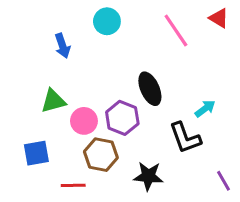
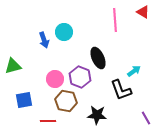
cyan circle: (107, 21) -> (64, 32), moved
pink line: (176, 30) -> (115, 20), turned 30
blue arrow: (63, 46) -> (44, 40), moved
green triangle: (53, 101) -> (13, 66), moved

